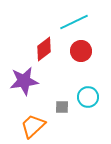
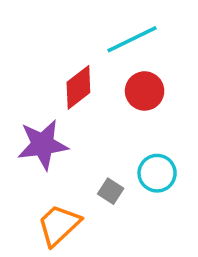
gray square: (62, 107) -> (111, 191), turned 32

